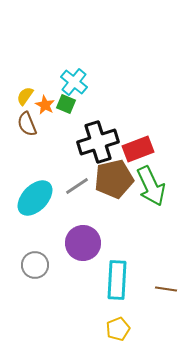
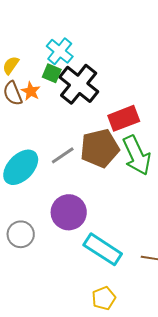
orange star: (45, 105) -> (31, 91), moved
black cross: (98, 142) -> (79, 84), moved, turned -33
cyan rectangle: (117, 280) -> (103, 249), turned -60

